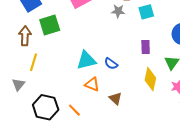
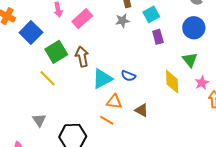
brown arrow: (25, 36) -> (82, 57), moved
purple rectangle: (146, 47) -> (158, 37), moved
yellow line: (34, 62) -> (47, 78), moved, turned -48
orange line: (74, 110) -> (107, 120), moved

